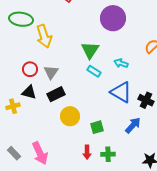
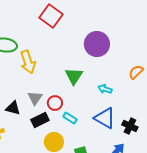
red circle: (30, 69) -> (55, 103), moved
cyan rectangle: (94, 71) -> (70, 118), moved
black triangle: (29, 92) -> (13, 108), moved

